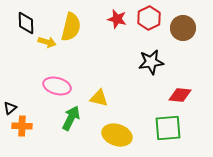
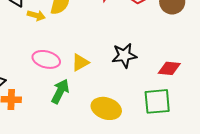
black star: (151, 62) -> (124, 55), moved
yellow triangle: (99, 98) -> (80, 62), moved, turned -42

